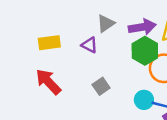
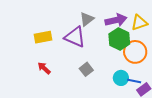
purple triangle: (90, 45) -> (75, 37), size x1.6
red arrow: (48, 82) -> (44, 68), size x0.6

